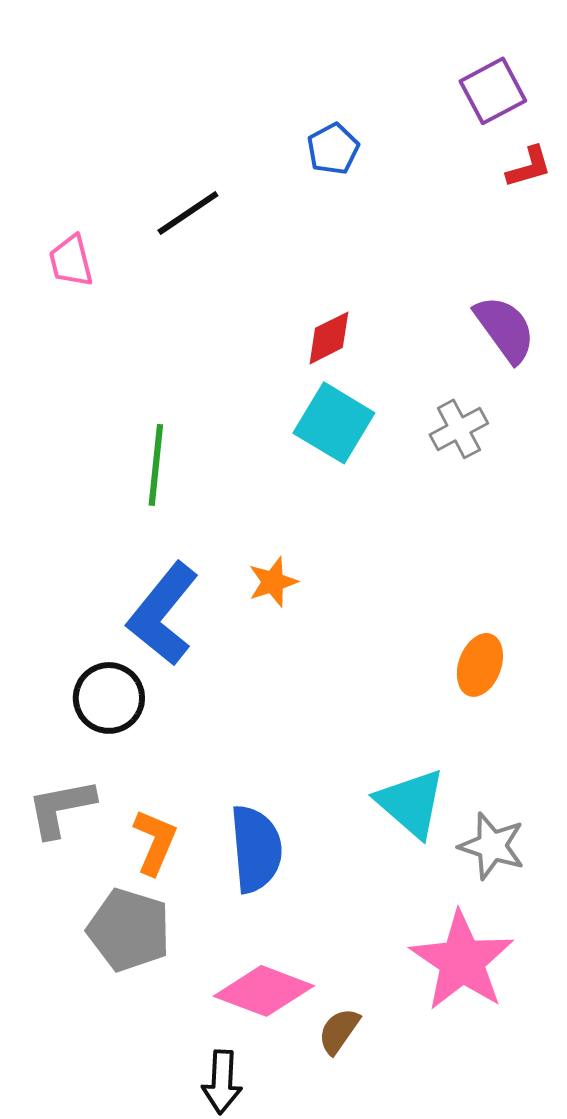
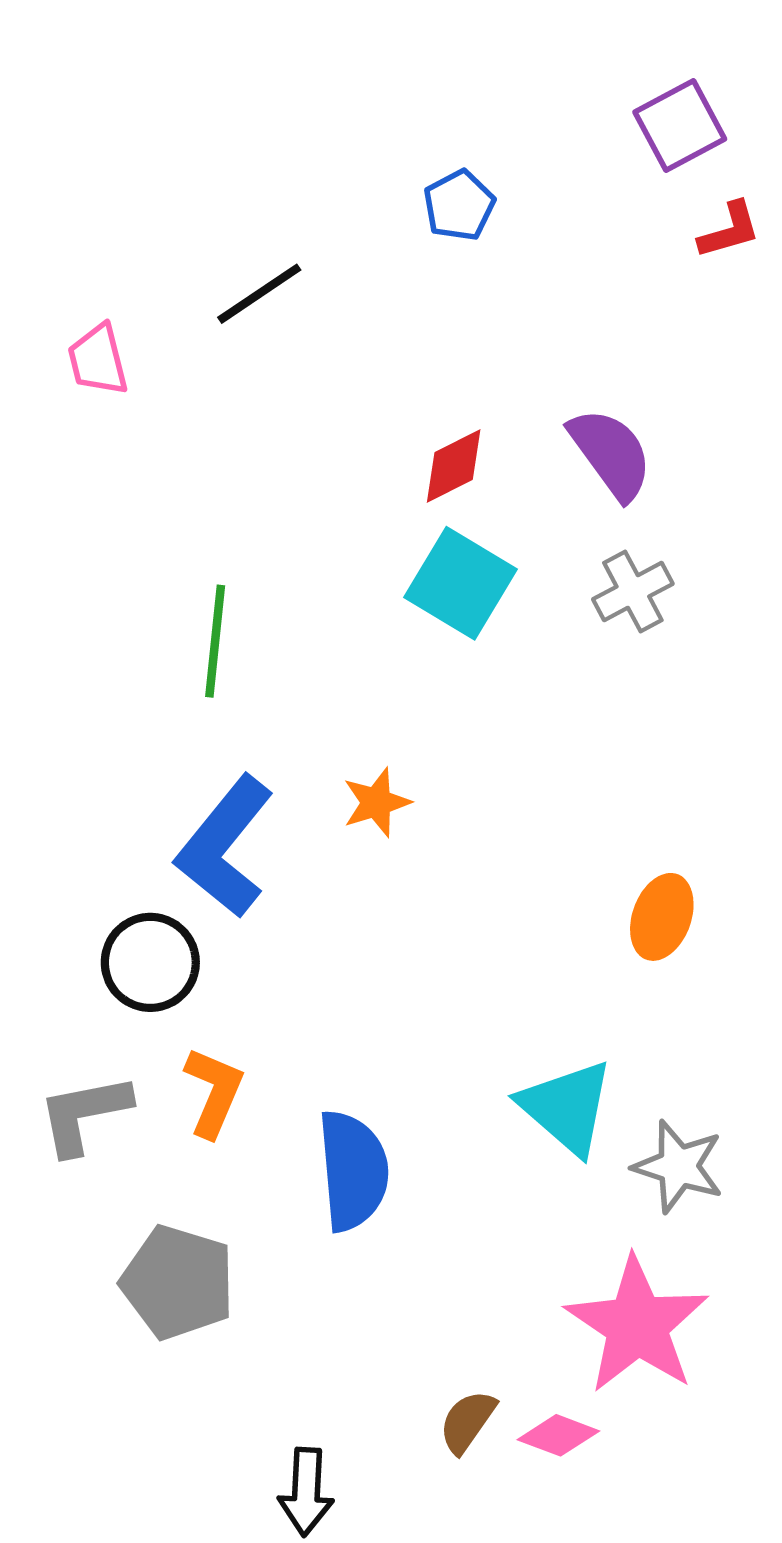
purple semicircle: (505, 329) -> (611, 454), moved
orange L-shape: (155, 842) -> (214, 1092), moved
pink diamond: (264, 991) -> (558, 1435), moved, size x0.6

